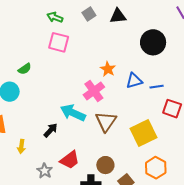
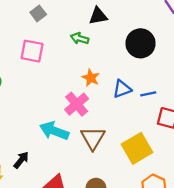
gray square: (89, 14) -> (38, 13), moved
green arrow: (55, 17) -> (80, 38), moved
black arrow: (51, 130) -> (21, 160), moved

